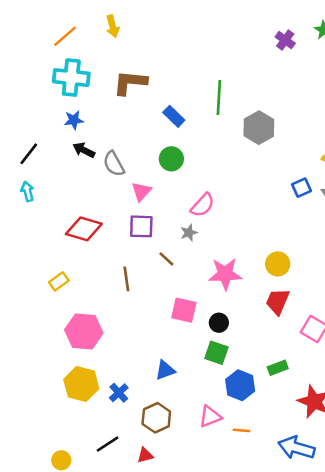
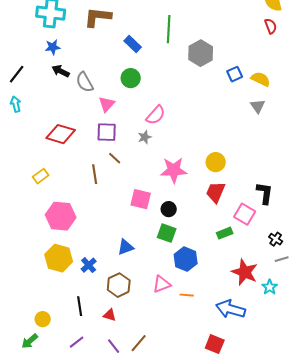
blue square: (301, 188) -> (235, 74), moved
brown line: (166, 259) -> (115, 158), moved
green rectangle: (278, 368) -> (225, 233), moved
black line: (108, 444) -> (80, 306), turned -66
red triangle: (145, 455) -> (110, 315), turned 32

